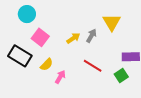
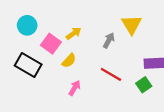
cyan circle: (27, 14) -> (27, 25), moved
yellow arrow: (73, 38) -> (74, 33), moved
yellow semicircle: (47, 65) -> (69, 61), moved

